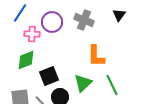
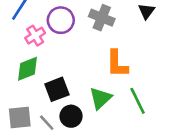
pink cross: (32, 34) -> (35, 36), turned -35

